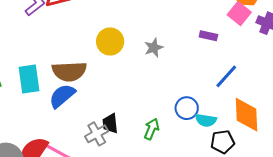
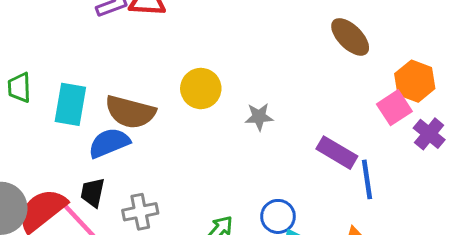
purple rectangle: (208, 36) -> (337, 153), moved, size x1.5
blue line: (226, 76) -> (367, 179), moved, turned -68
black trapezoid: (110, 124) -> (93, 193), moved

